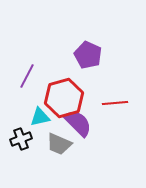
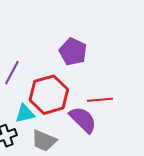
purple semicircle: (78, 123) -> (83, 120), moved

